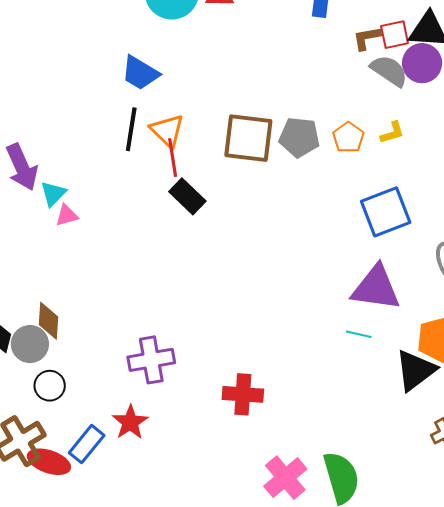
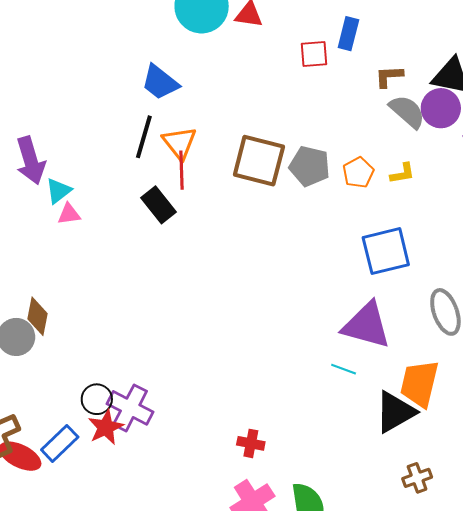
red square: (395, 35) -> (314, 54), moved
black rectangle: (187, 196) -> (158, 205), moved
purple cross: (151, 360) -> (130, 408), moved, turned 30
black circle: (50, 386) -> (97, 399), moved
red cross: (243, 394) -> (251, 443), moved, size x0.7

